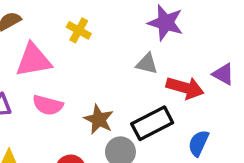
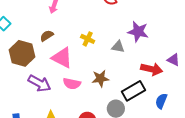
pink triangle: (33, 60) -> (62, 58), turned 40
gray triangle: (147, 64) -> (118, 47), moved
brown star: (99, 119) -> (100, 78), moved, turned -30

